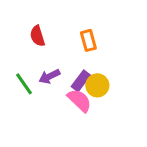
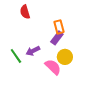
red semicircle: (37, 36) -> (25, 12), moved
purple rectangle: (81, 81) -> (57, 38), moved

